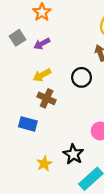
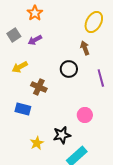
yellow arrow: (42, 75) -> (20, 67), moved
black star: (73, 154) -> (62, 135), turned 30

